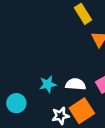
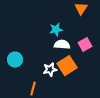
cyan star: (48, 84) -> (56, 30), moved

